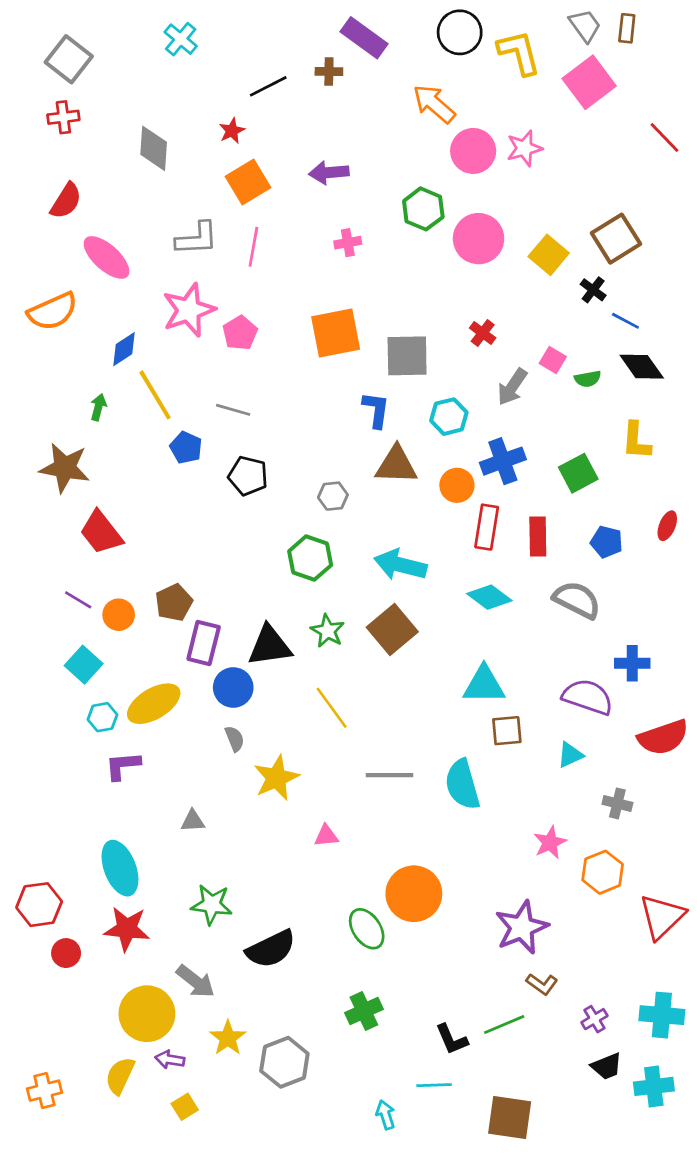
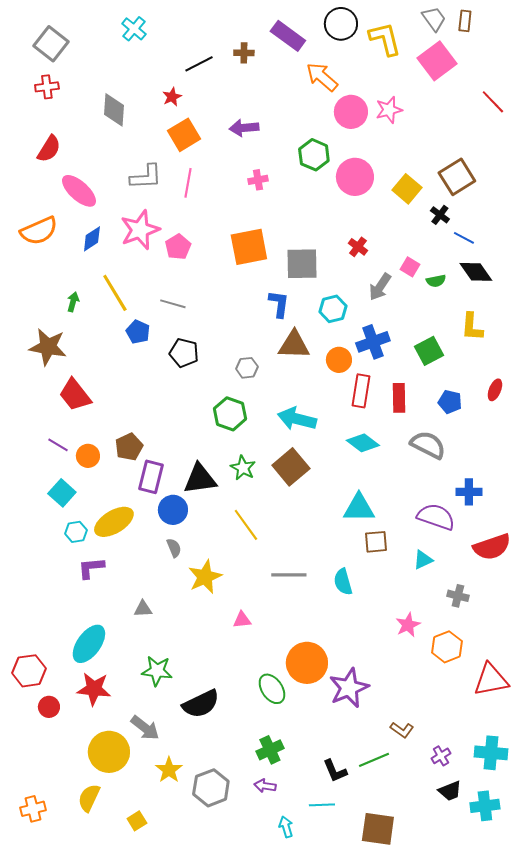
purple rectangle: (364, 38) -> (288, 36), moved
blue diamond: (124, 349) -> (92, 239), moved
cyan semicircle: (462, 785) -> (343, 582), size x0.7
cyan ellipse: (120, 868) -> (89, 644), turned 57
red triangle: (662, 917) -> (491, 680), turned 33
purple star: (522, 927) -> (349, 688), moved
purple arrow: (170, 1060) -> (265, 786), moved

